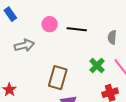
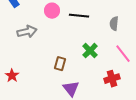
green cross: (97, 66) -> (90, 51), moved
brown rectangle: (58, 78) -> (60, 64), size x0.6

